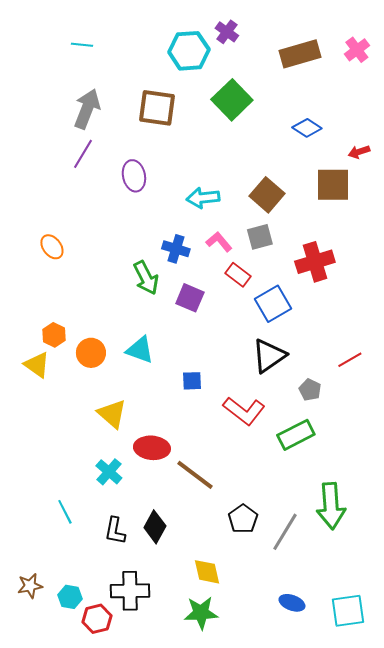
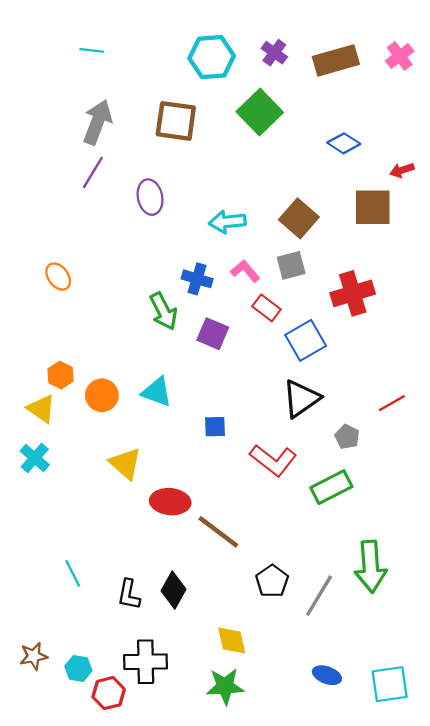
purple cross: (227, 32) -> (274, 53), moved
cyan cross: (109, 472) -> (35, 458), moved

